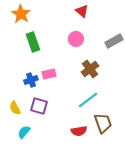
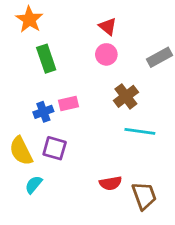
red triangle: (82, 11) -> (108, 26), moved
cyan line: (88, 100) -> (140, 131), moved, turned 45
yellow semicircle: (15, 108) -> (21, 151), size x1.5
brown trapezoid: (103, 123) -> (144, 196), moved

